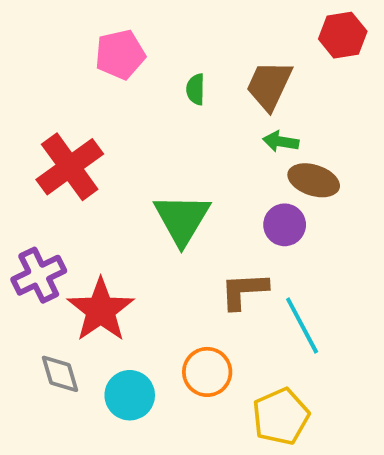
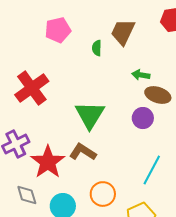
brown trapezoid: (269, 85) -> (123, 32), moved
brown L-shape: (244, 291) -> (83, 152), moved, turned 36
cyan line: (302, 326) -> (152, 170), turned 56

